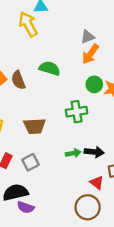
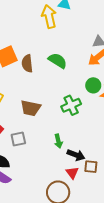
green cross: (77, 112) -> (71, 105), turned -30
black arrow: (94, 152) -> (76, 155), moved
green arrow: (73, 153) -> (58, 141), turned 72

